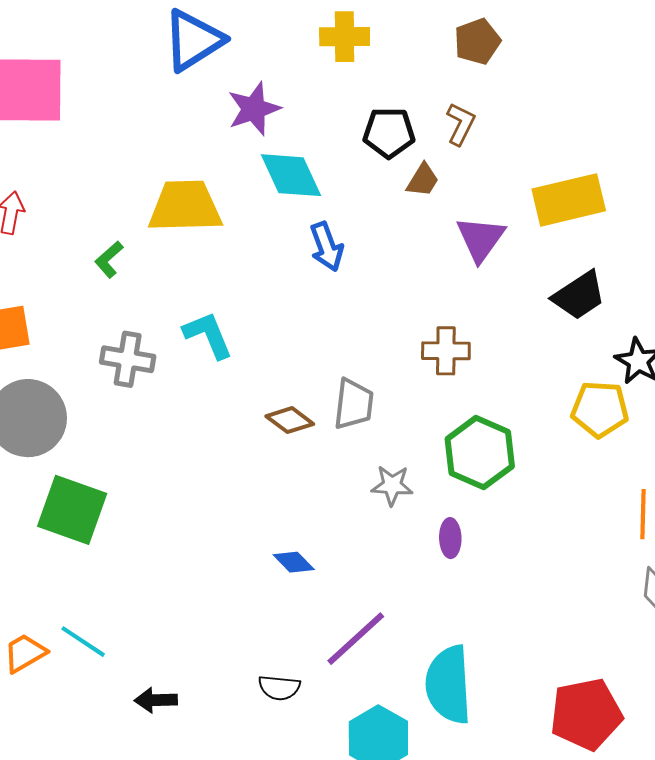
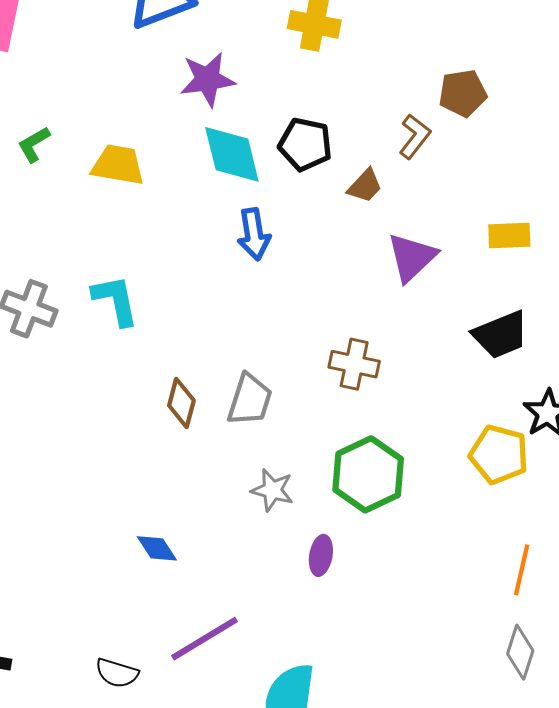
brown pentagon: (477, 42) -> (463, 93), moved
black pentagon: (389, 133) -> (305, 144), moved
yellow rectangle: (569, 200) -> (509, 235), size x0.6
yellow trapezoid: (185, 206) -> (118, 165), size x0.7
green L-shape: (109, 259) -> (34, 144), moved
brown diamond: (290, 420) -> (181, 403), turned 57

